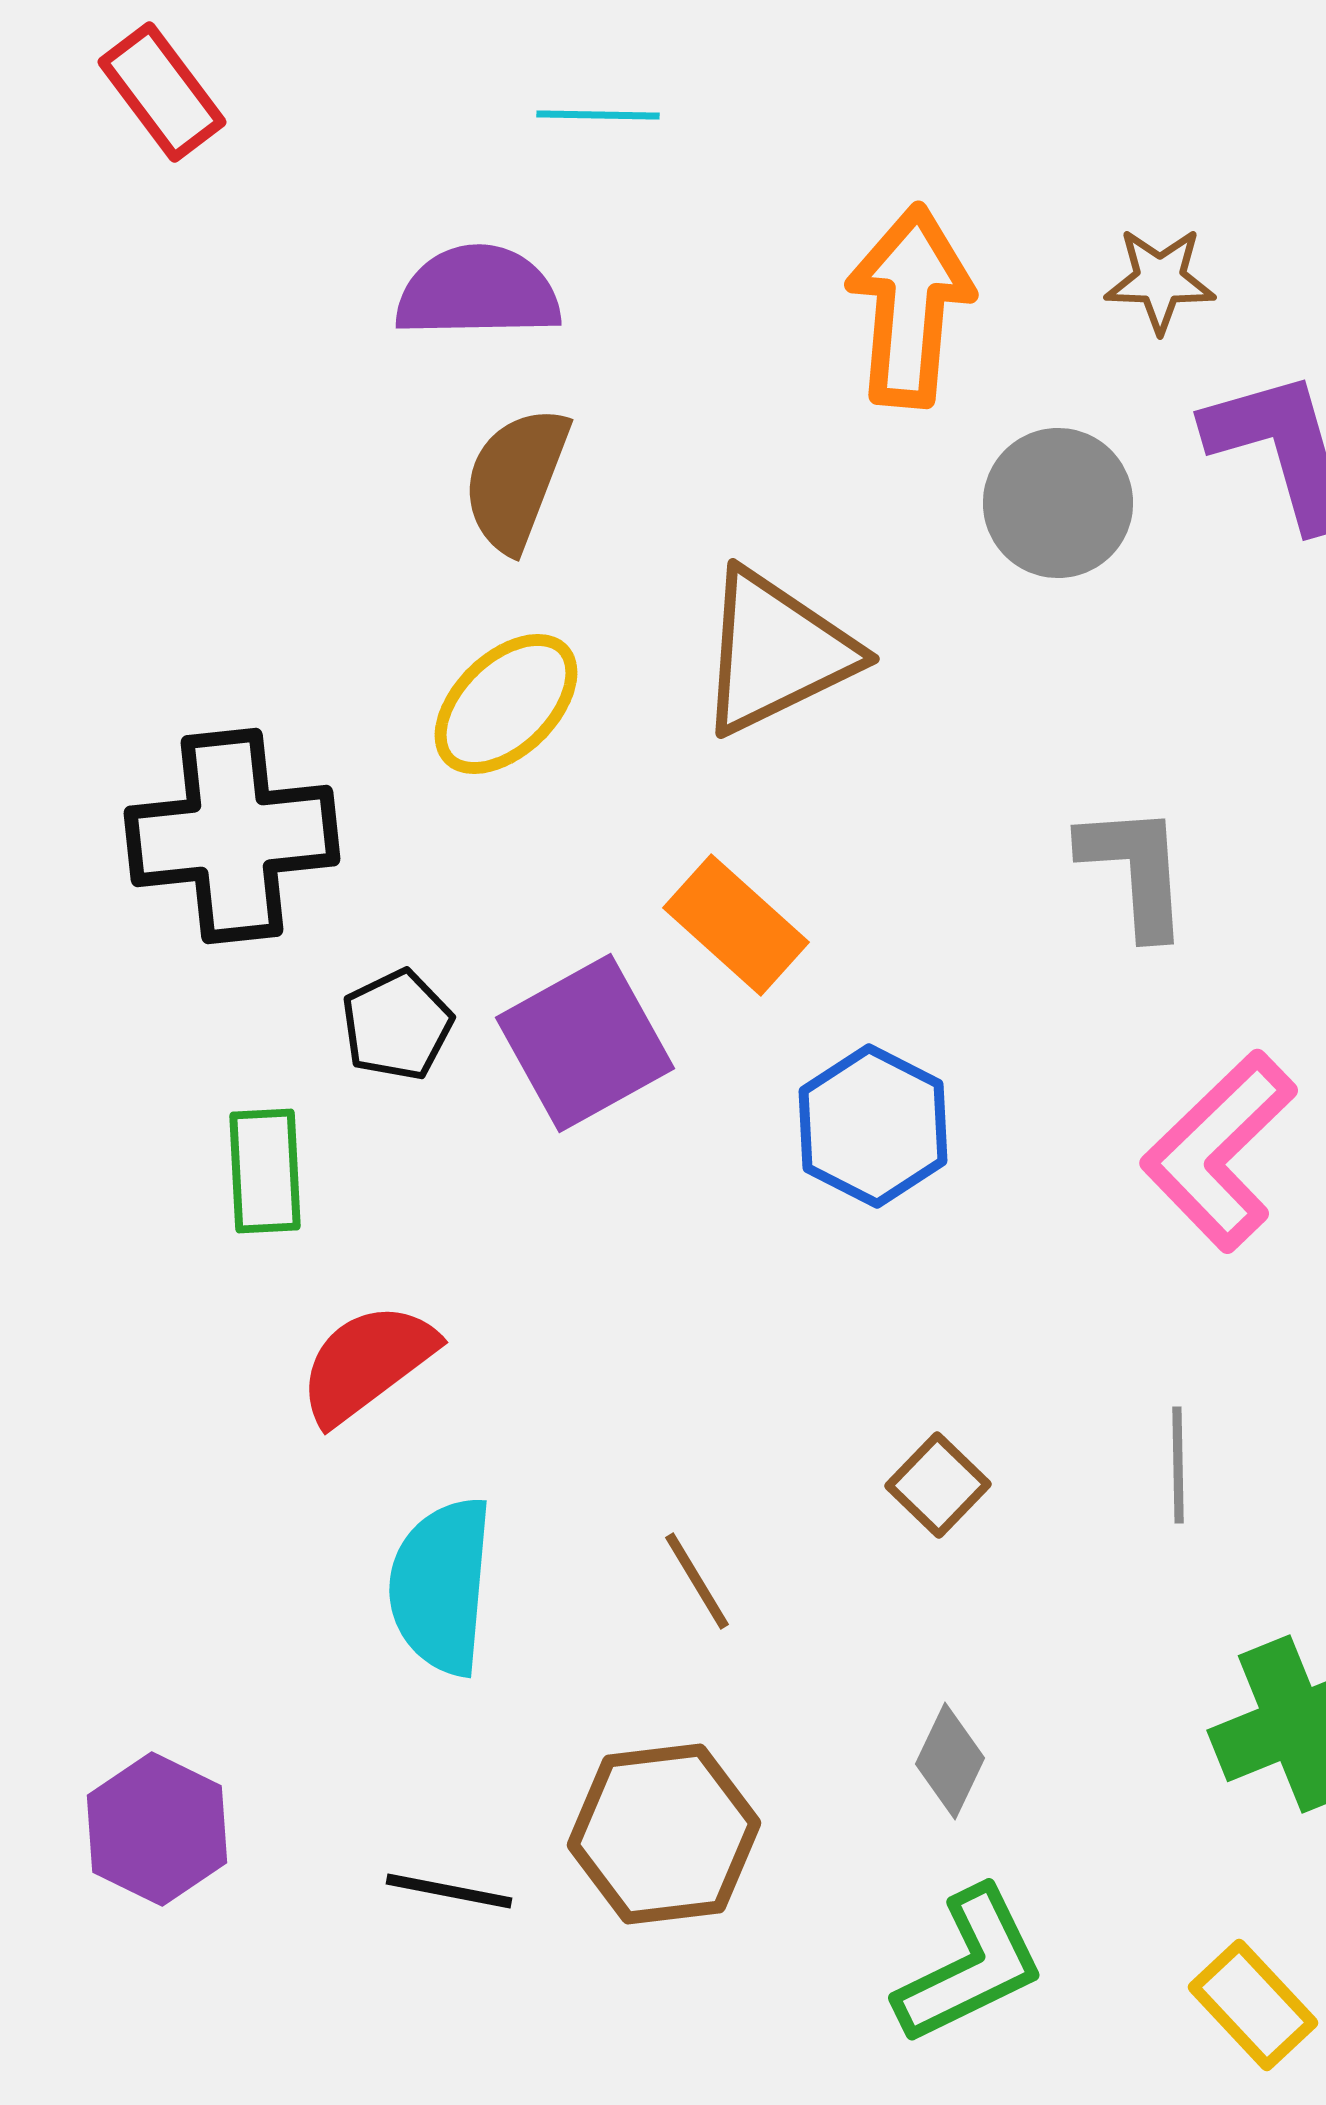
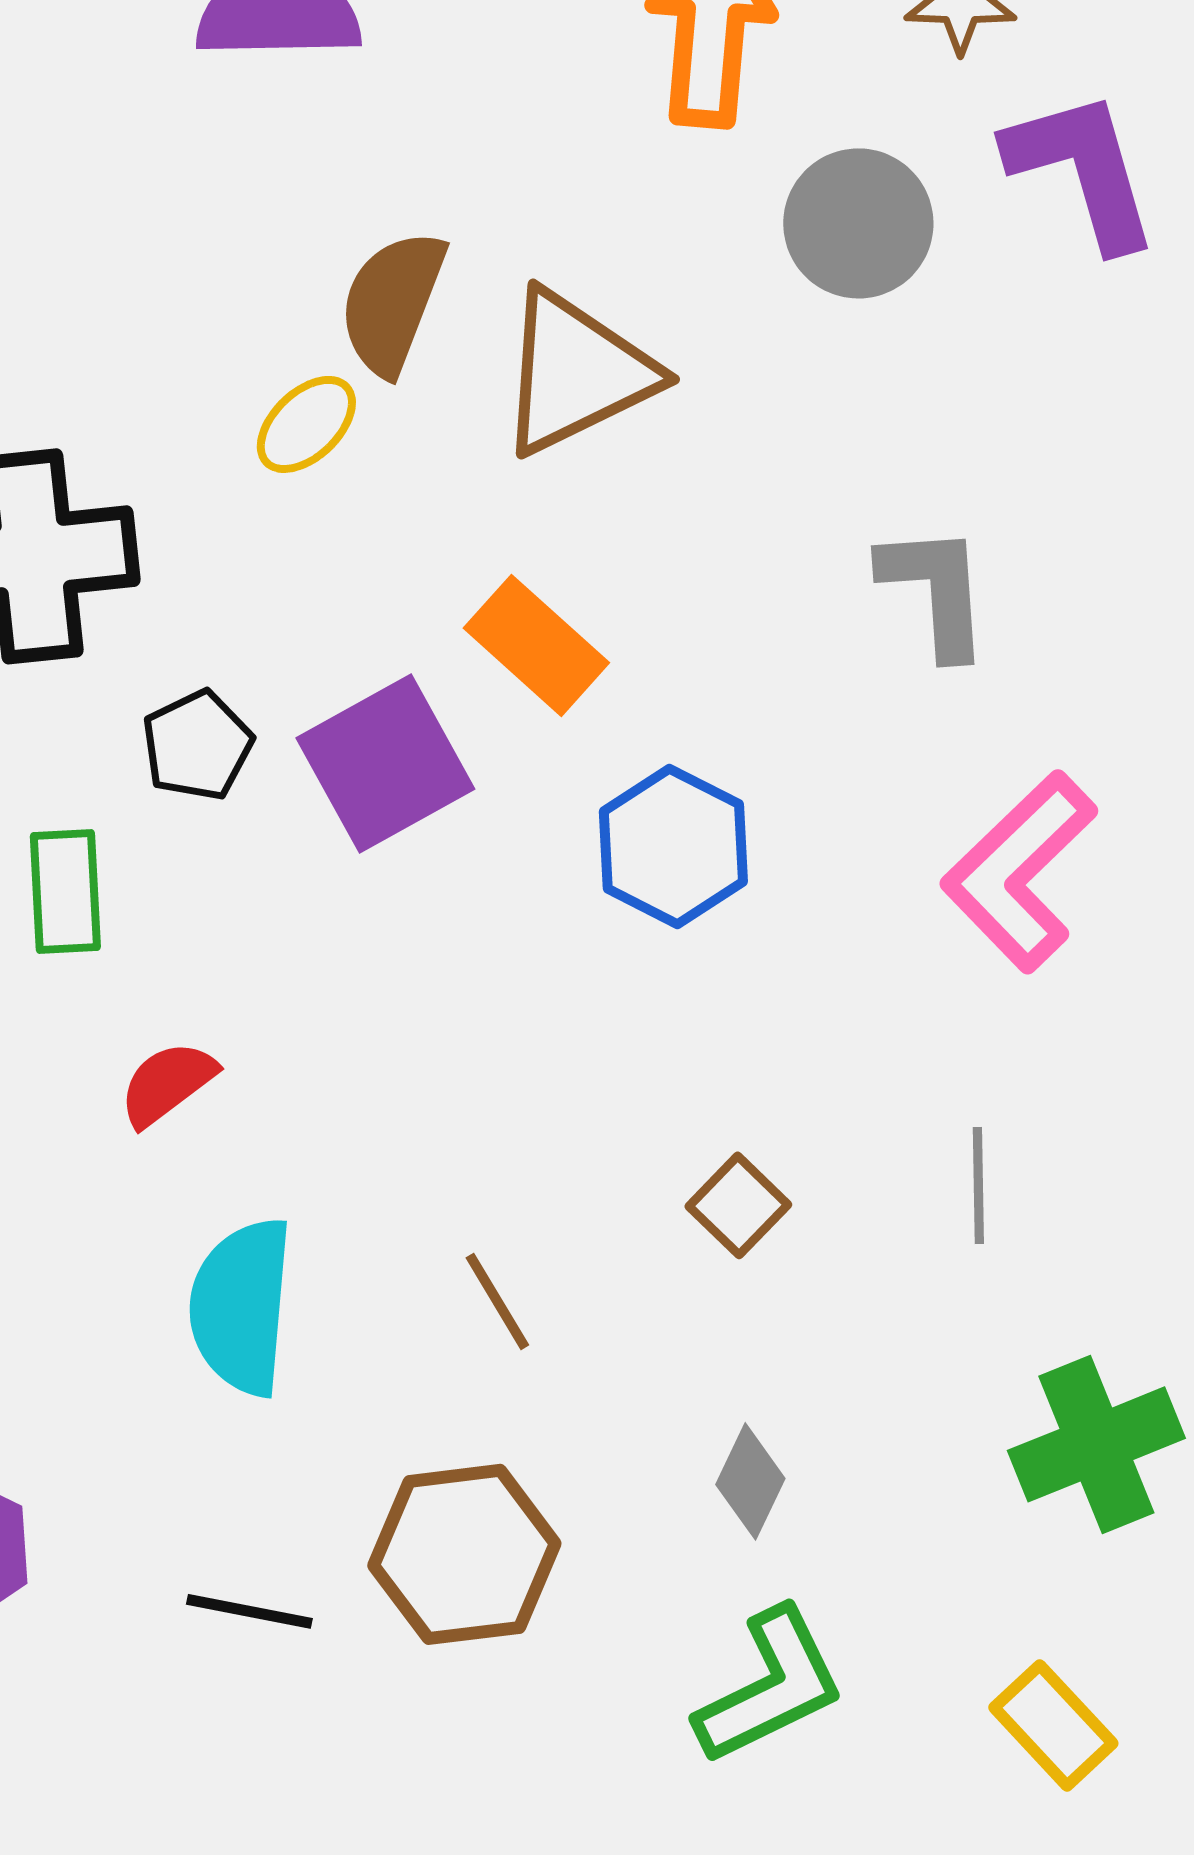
brown semicircle: (516, 479) -> (392, 302), moved
yellow ellipse: (506, 704) -> (306, 424), size x0.7
red semicircle: (367, 1363) -> (167, 1083), size x0.7

